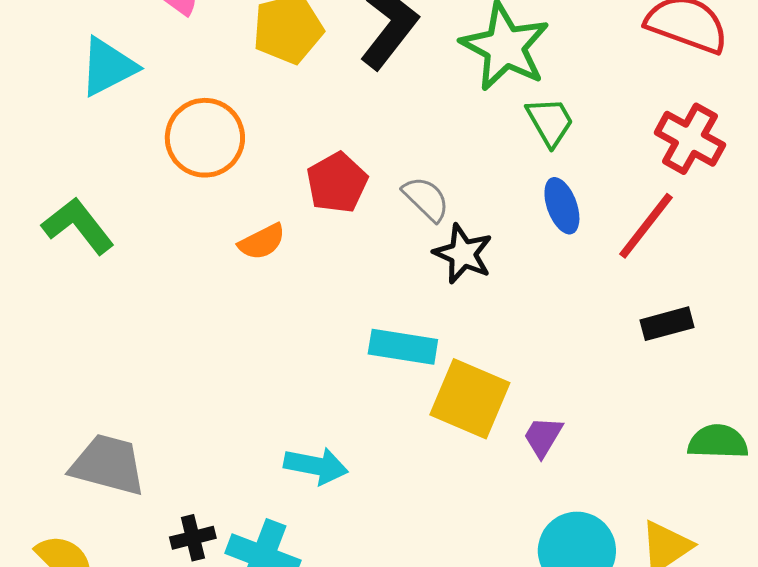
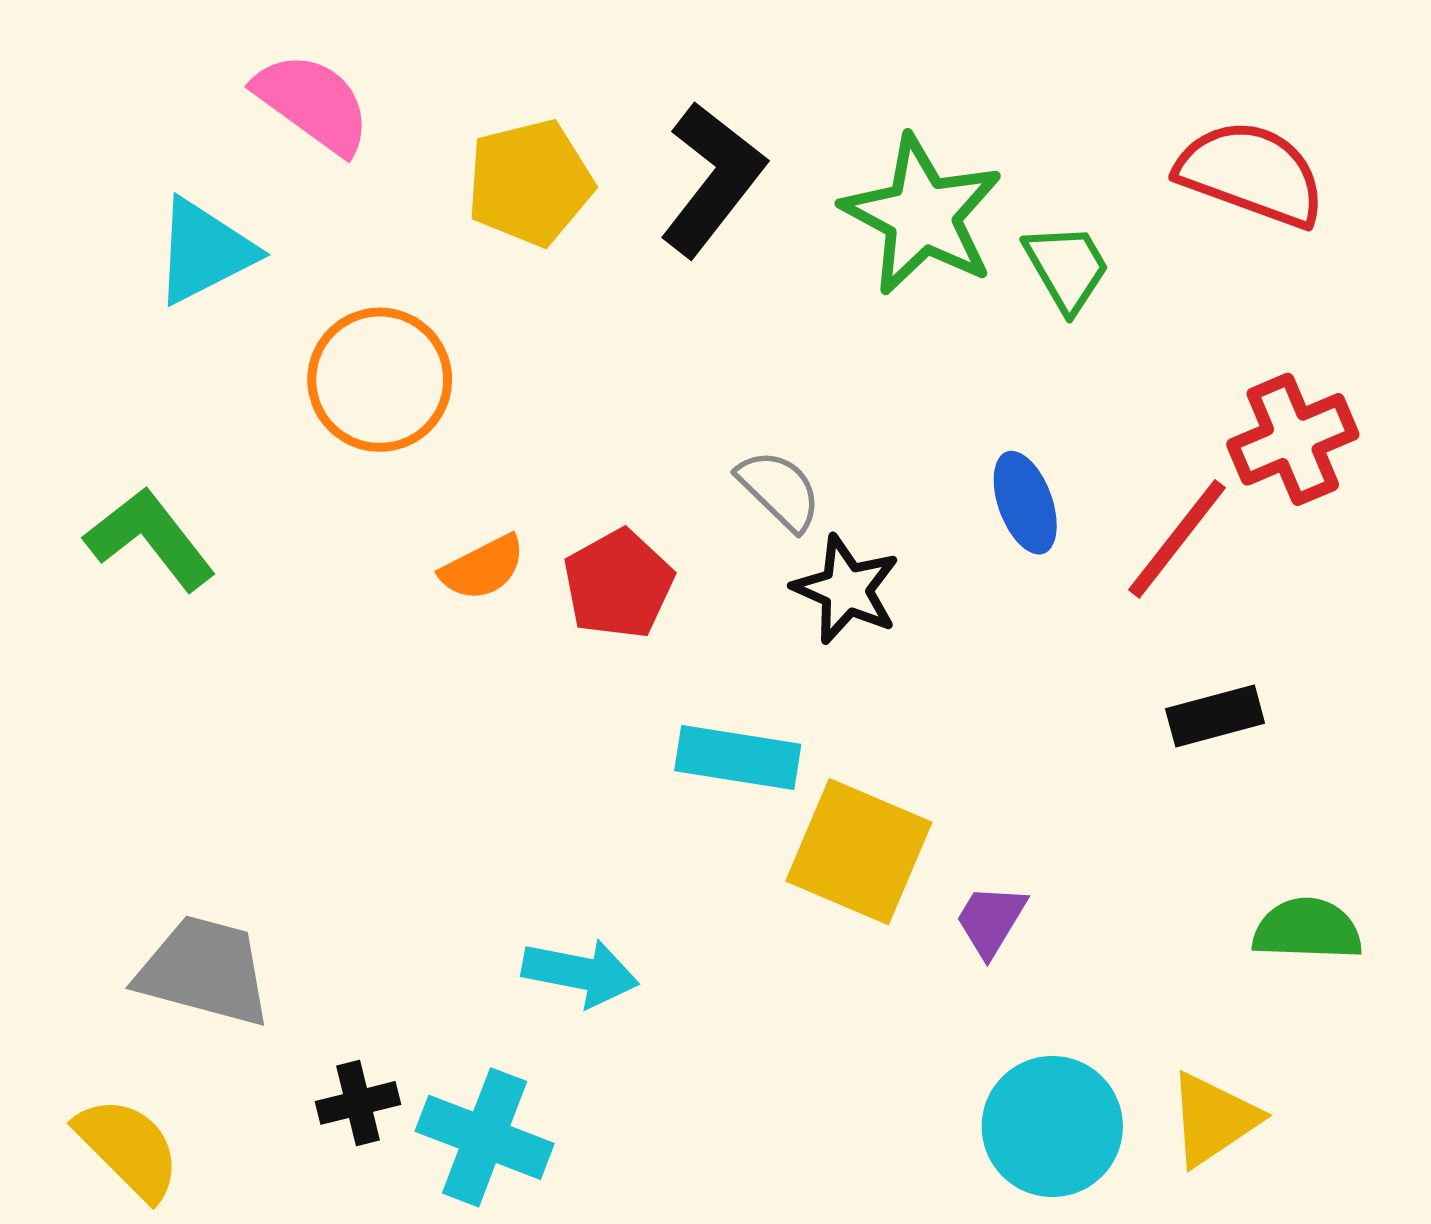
green trapezoid: (550, 122) -> (1067, 268), moved
red cross: (690, 139) -> (1293, 439), moved, turned 38
red pentagon: (337, 183) -> (618, 584), moved

